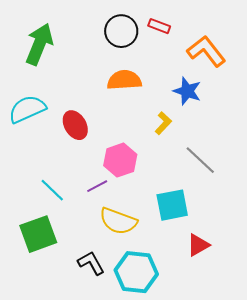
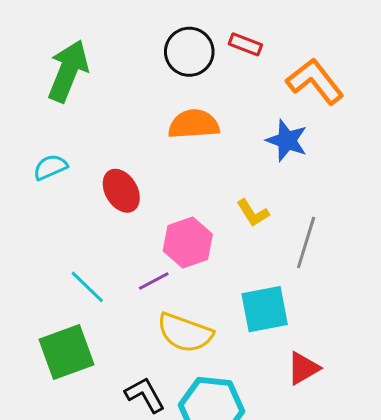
cyan semicircle: (27, 109) -> (50, 167), size x0.6
yellow L-shape: (163, 123) -> (253, 213), moved, turned 105
gray line: (200, 160) -> (306, 243), turned 64

